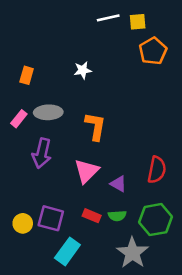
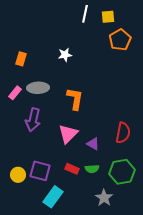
white line: (108, 18) -> (85, 14), turned -66
gray star: (132, 253) -> (104, 198), size x0.7

